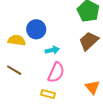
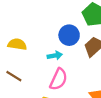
blue circle: (36, 29) -> (69, 35), moved

